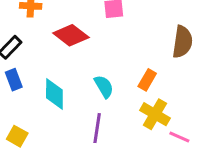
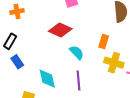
red diamond: (71, 35) -> (60, 30), moved
cyan diamond: (54, 94) -> (47, 79), moved

